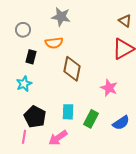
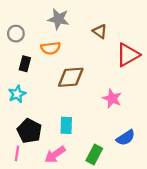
brown triangle: (125, 21) -> (100, 31), moved
brown diamond: (72, 69) -> (71, 77), turned 75
green rectangle: (91, 119) -> (94, 154), moved

